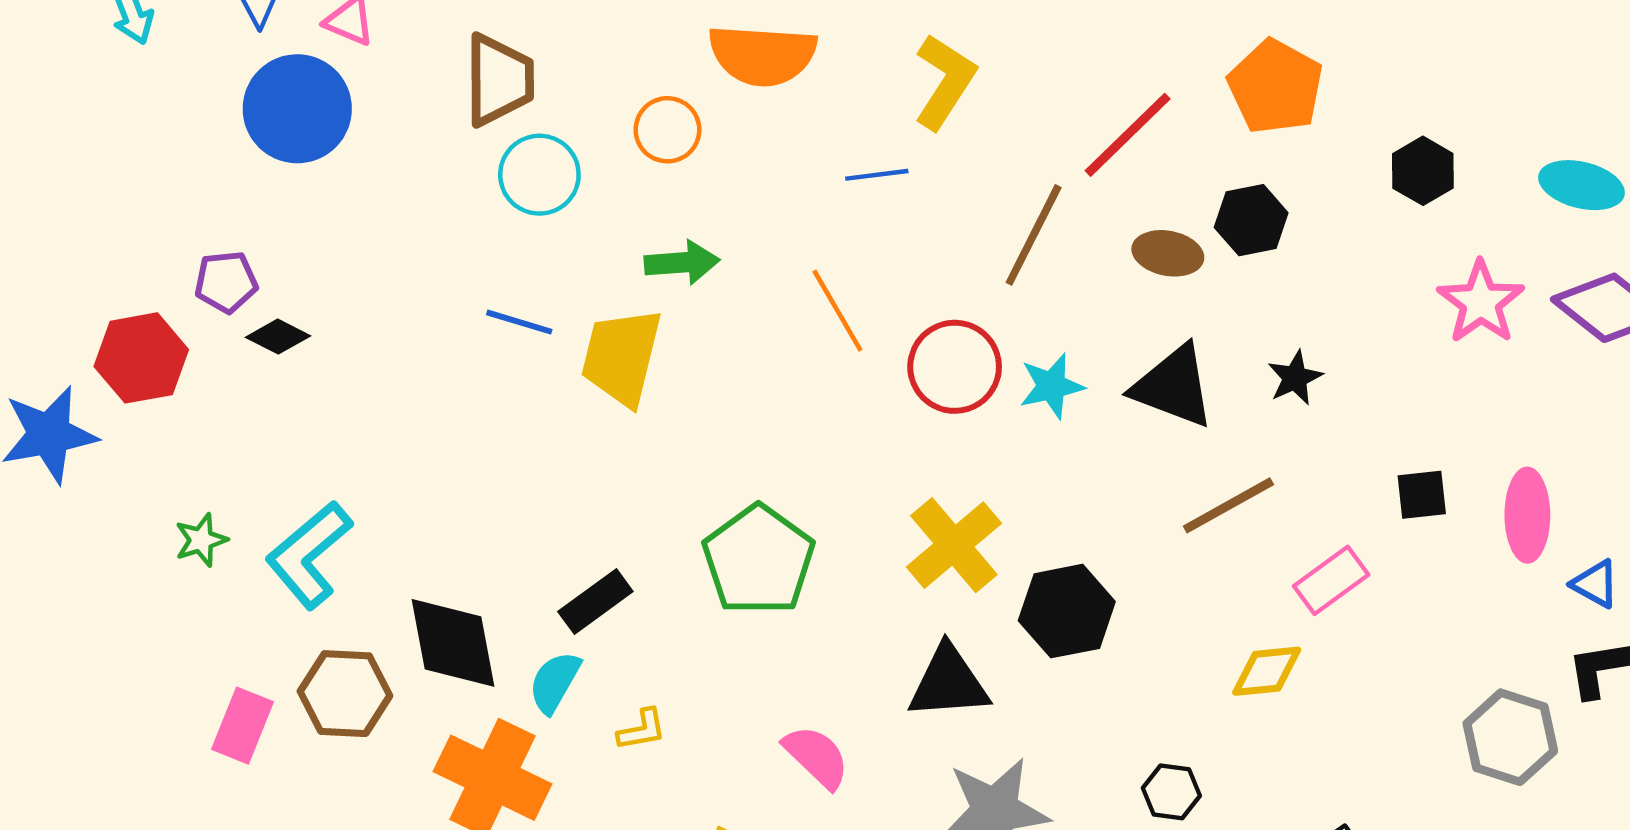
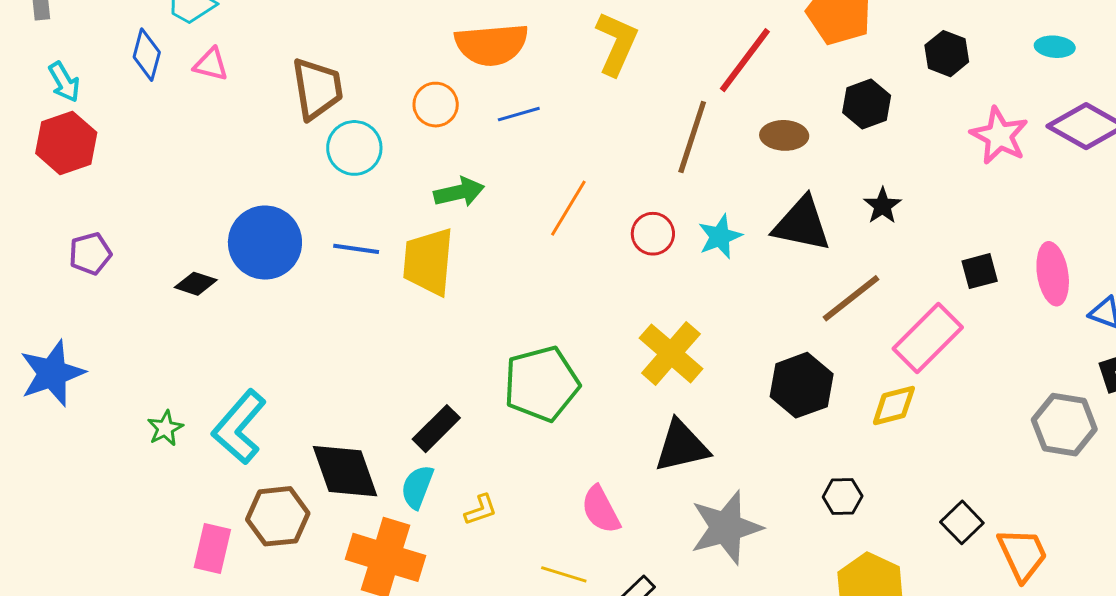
blue circle: (297, 109) -> (265, 243), moved
blue line: (877, 175) -> (519, 114), moved
cyan ellipse: (1581, 185) -> (1055, 47), size x0.7
black hexagon: (1251, 220) -> (867, 104), moved
purple pentagon: (226, 282) -> (90, 254), moved
orange line: (837, 311) -> (568, 208), turned 70
red hexagon: (141, 358) -> (66, 143), moved
red circle: (955, 367) -> (653, 234), size x0.7
green pentagon: (759, 560) -> (541, 384), turned 30
pink rectangle: (1331, 580) -> (928, 338), size x1.4
black hexagon: (1067, 611) -> (802, 385), moved
pink semicircle: (816, 757) -> (601, 510), turned -153

